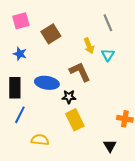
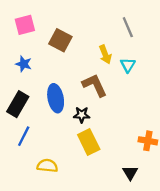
brown square: (51, 34) -> (60, 40), turned -30
blue ellipse: (47, 83) -> (56, 98), turned 70
black rectangle: (15, 88) -> (18, 104), turned 30

